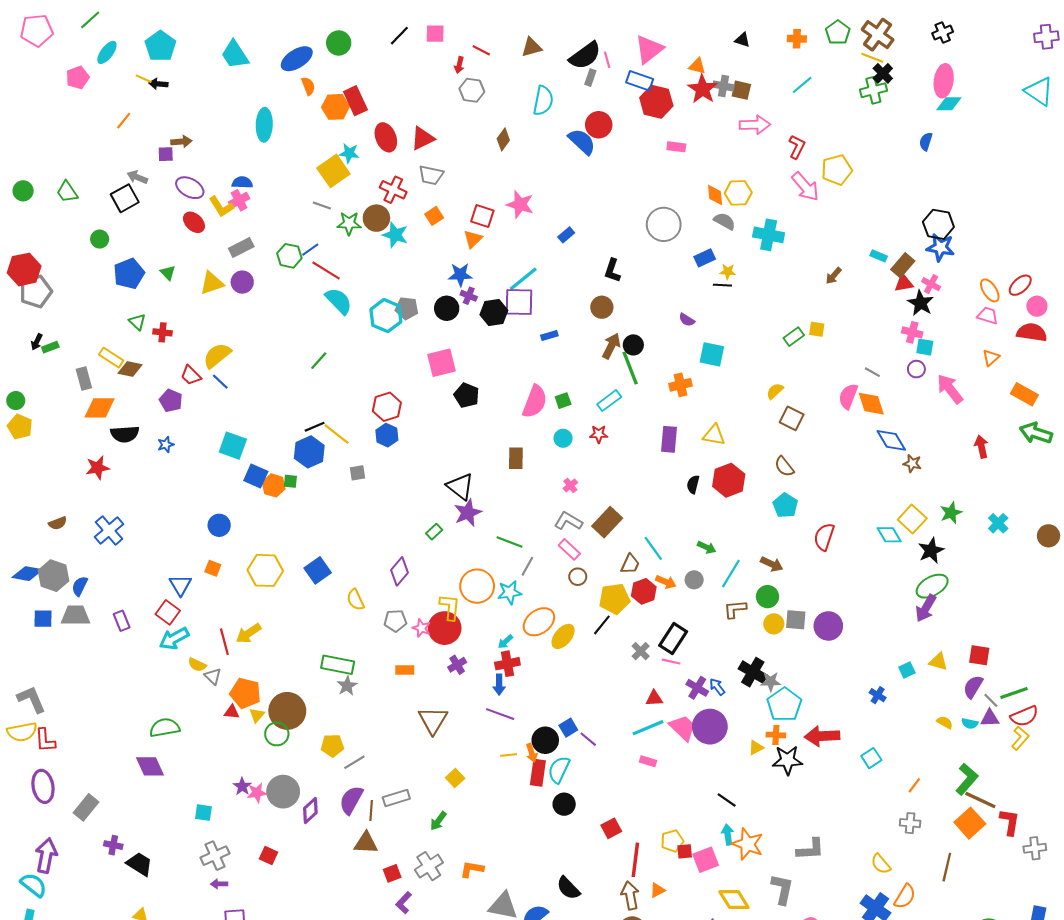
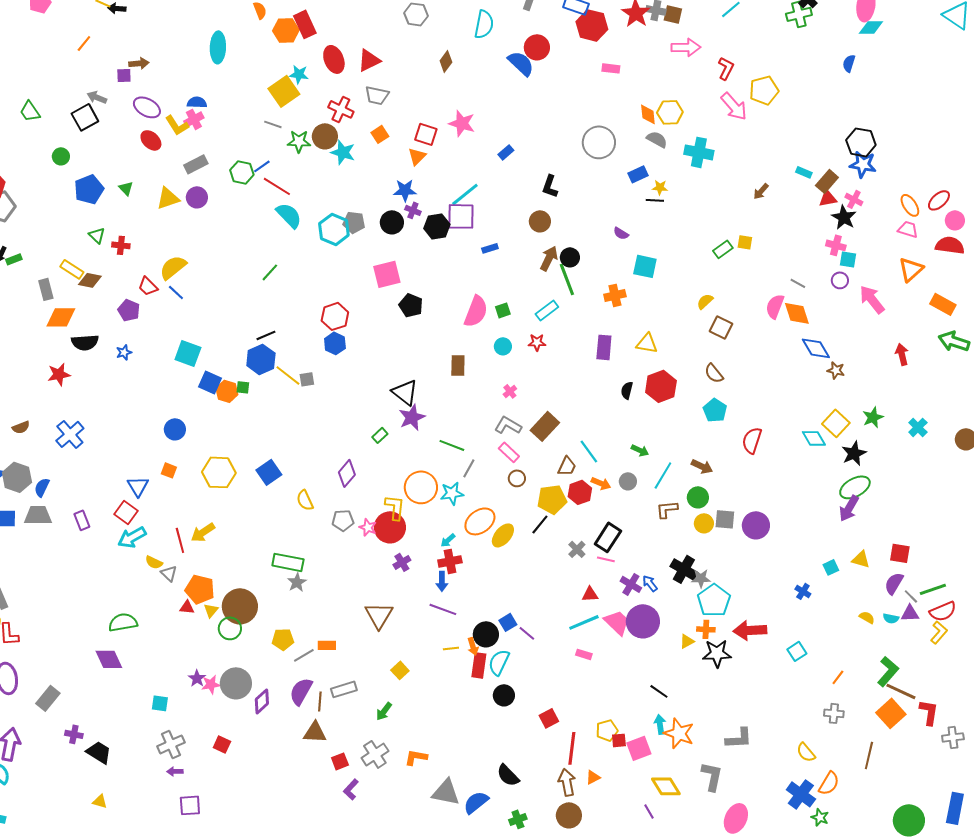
orange triangle: (991, 358) -> (911, 269), size x1.5
yellow line: (337, 434) -> (288, 375), moved
orange rectangle: (405, 670) -> (327, 645), moved

